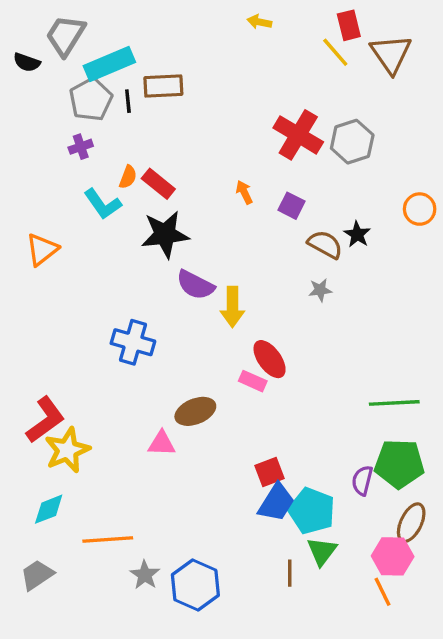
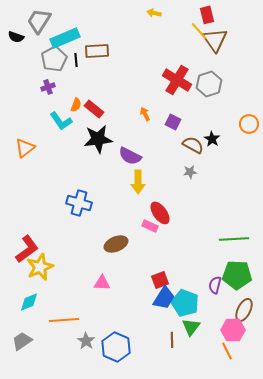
brown triangle: (391, 54) -> (215, 40), moved
purple semicircle: (195, 285) -> (130, 156), moved
pink triangle: (162, 443) -> (102, 283), moved

